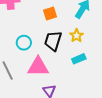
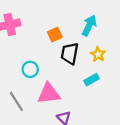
yellow star: (76, 36) -> (98, 54), moved
black trapezoid: (53, 41) -> (70, 53), moved

